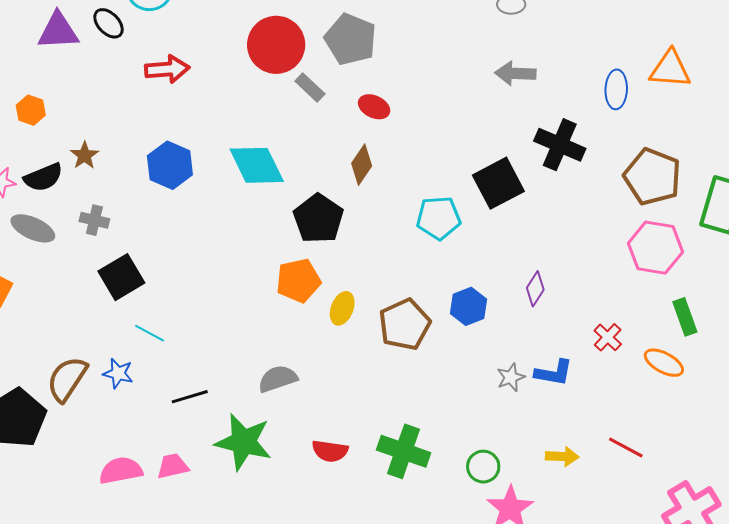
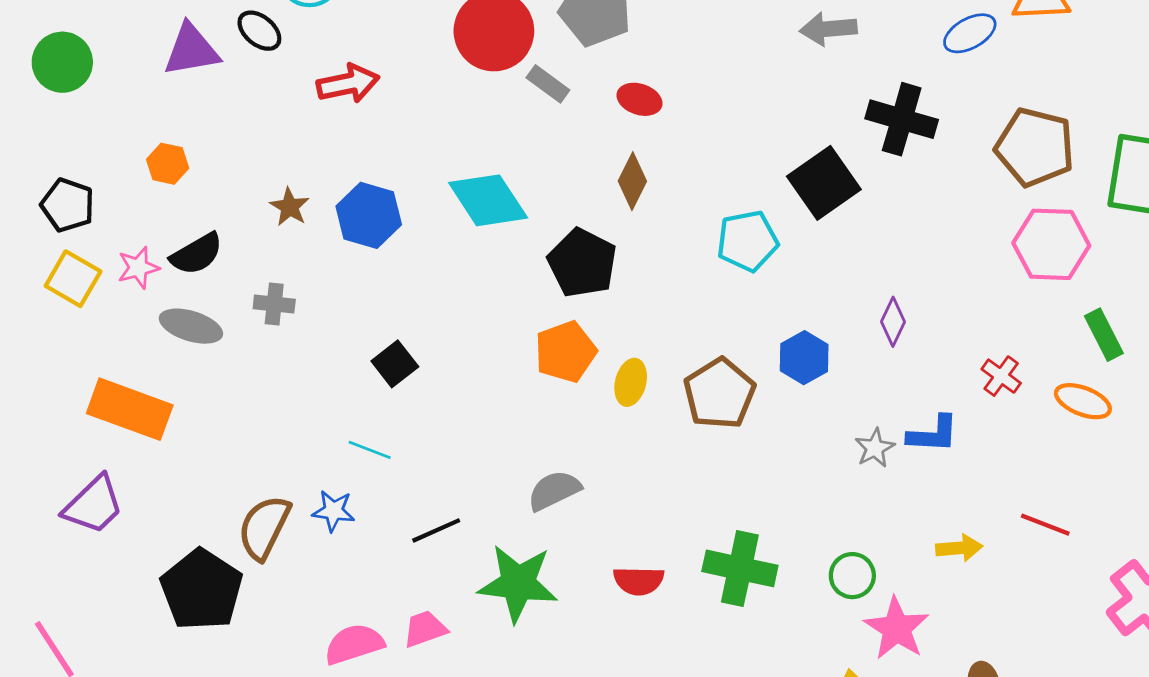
blue ellipse: (616, 89) -> (970, 33), turned 66
brown star: (85, 155) -> (290, 207), moved
black square: (121, 277) -> (395, 364), moved, size x0.7

